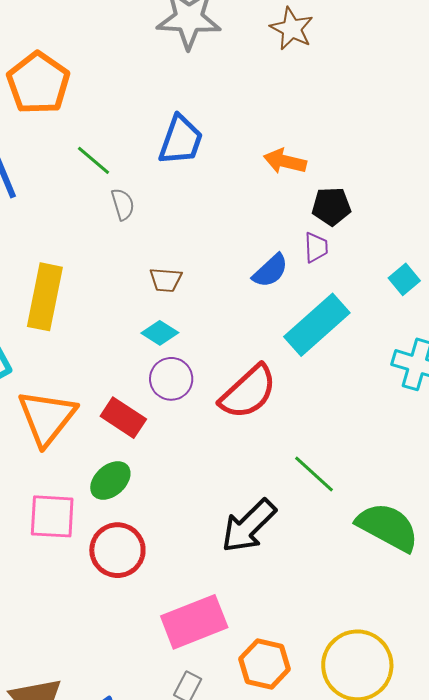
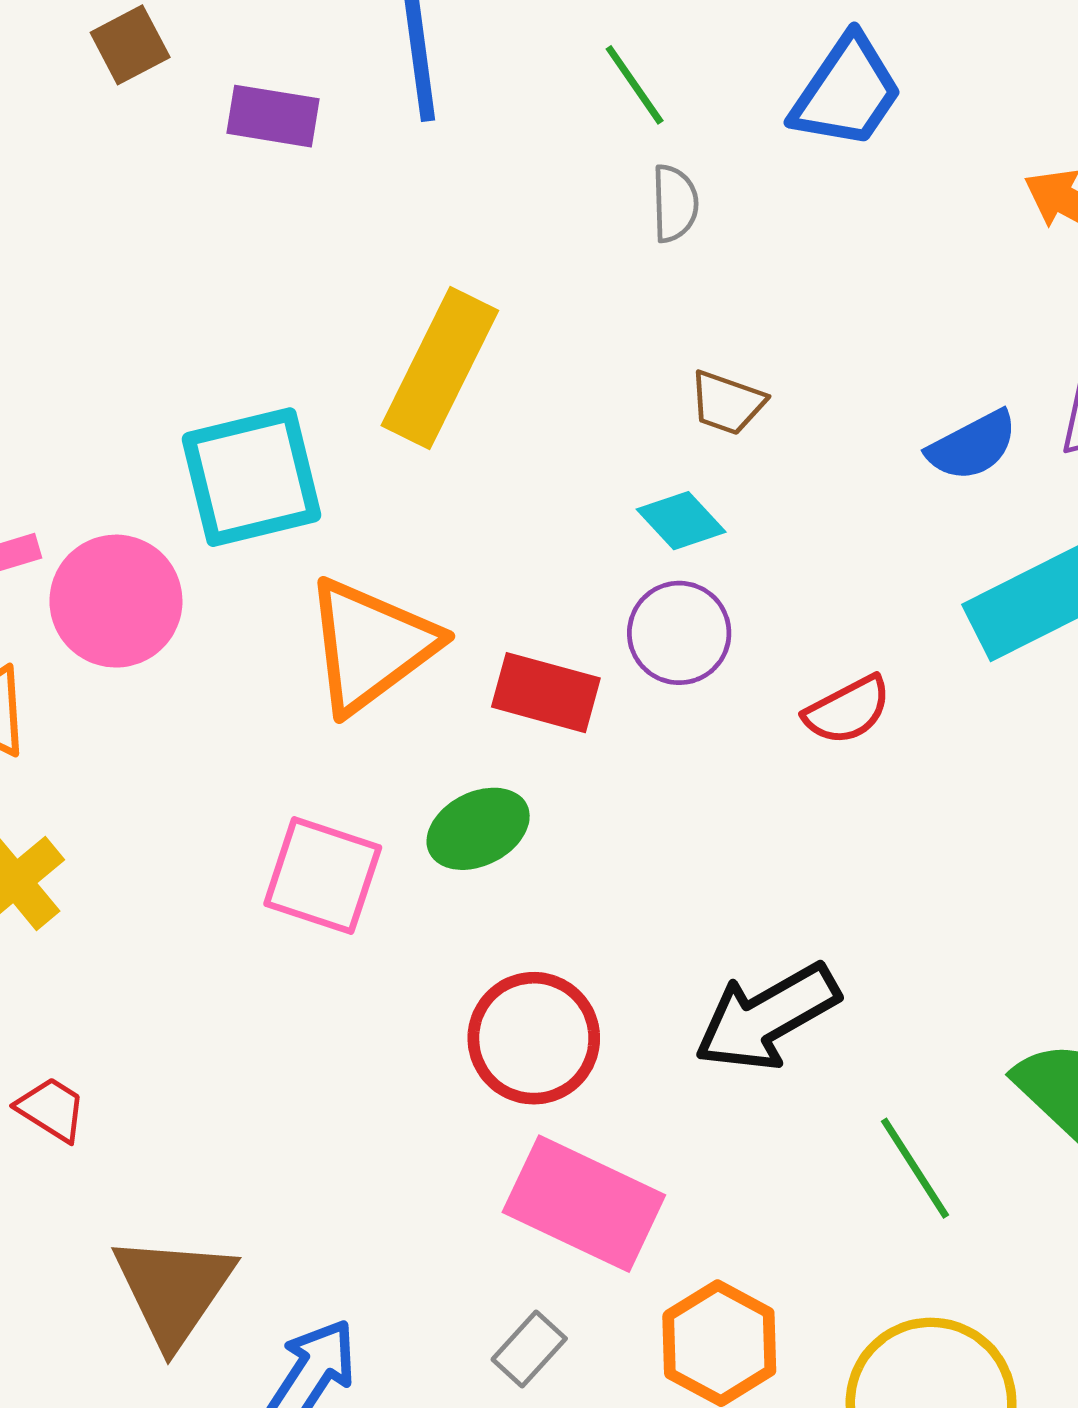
red semicircle: (248, 392) -> (848, 710), size x0.6
red rectangle: (123, 418) -> (546, 693), turned -33
green line: (314, 474) -> (915, 1168), moved
red circle: (117, 550) -> (534, 1038), moved
pink rectangle: (194, 622) -> (584, 1204), turned 32

